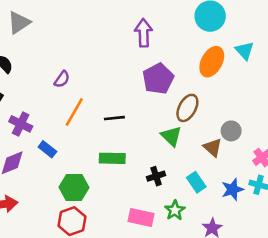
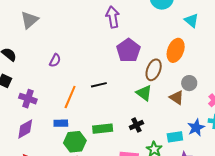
gray triangle: (19, 23) -> (29, 20), moved
orange ellipse: (212, 62) -> (176, 50), moved
orange line: (74, 112) -> (70, 97), moved
blue rectangle: (47, 149) -> (61, 123), moved, turned -32
green rectangle: (112, 158) -> (103, 129), moved
cyan rectangle: (196, 182) -> (175, 137), moved, turned -56

